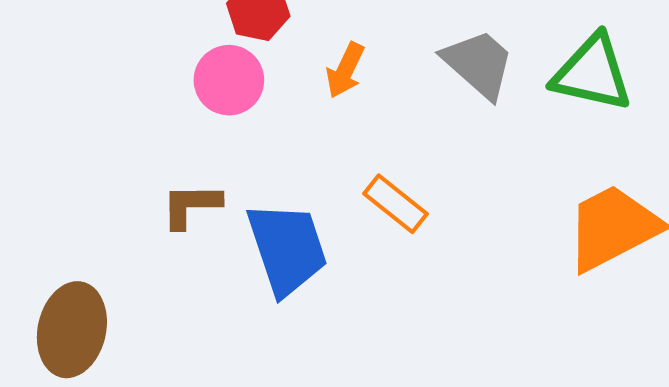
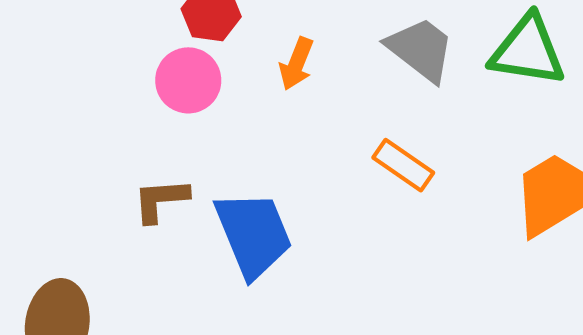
orange rectangle: (396, 204) -> (403, 165), moved

